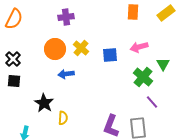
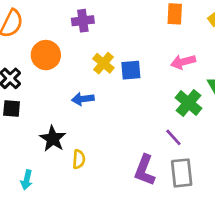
orange circle: (55, 49) -> (46, 55), moved
blue square: (110, 55) -> (131, 70), moved
purple line: (152, 102) -> (173, 137), moved

